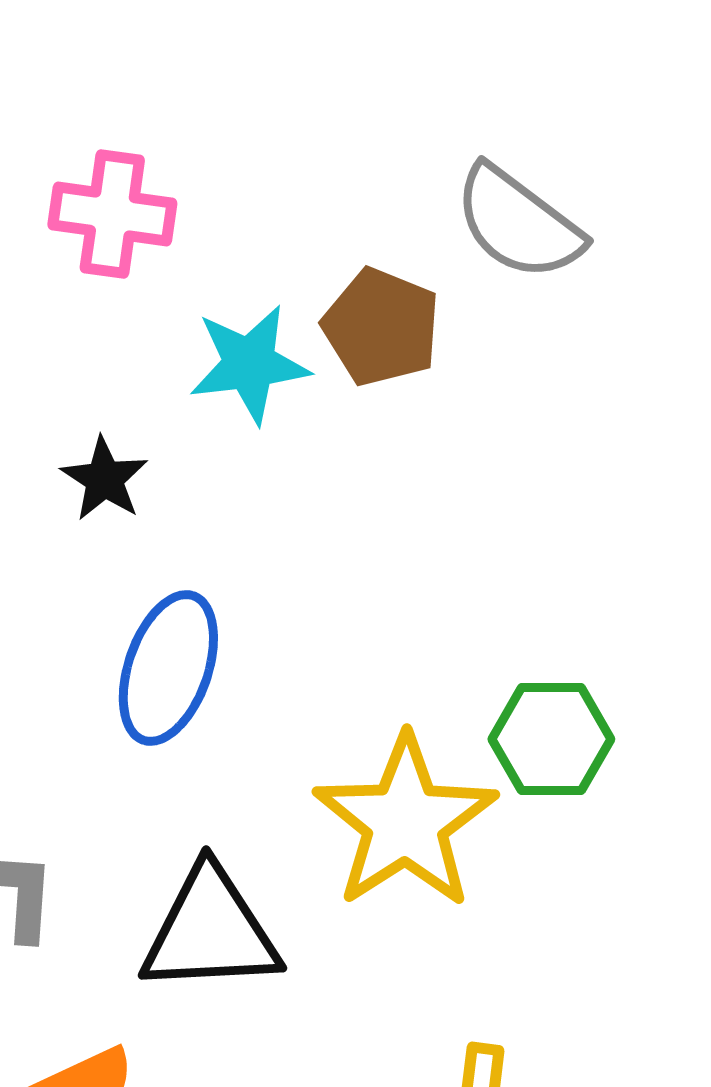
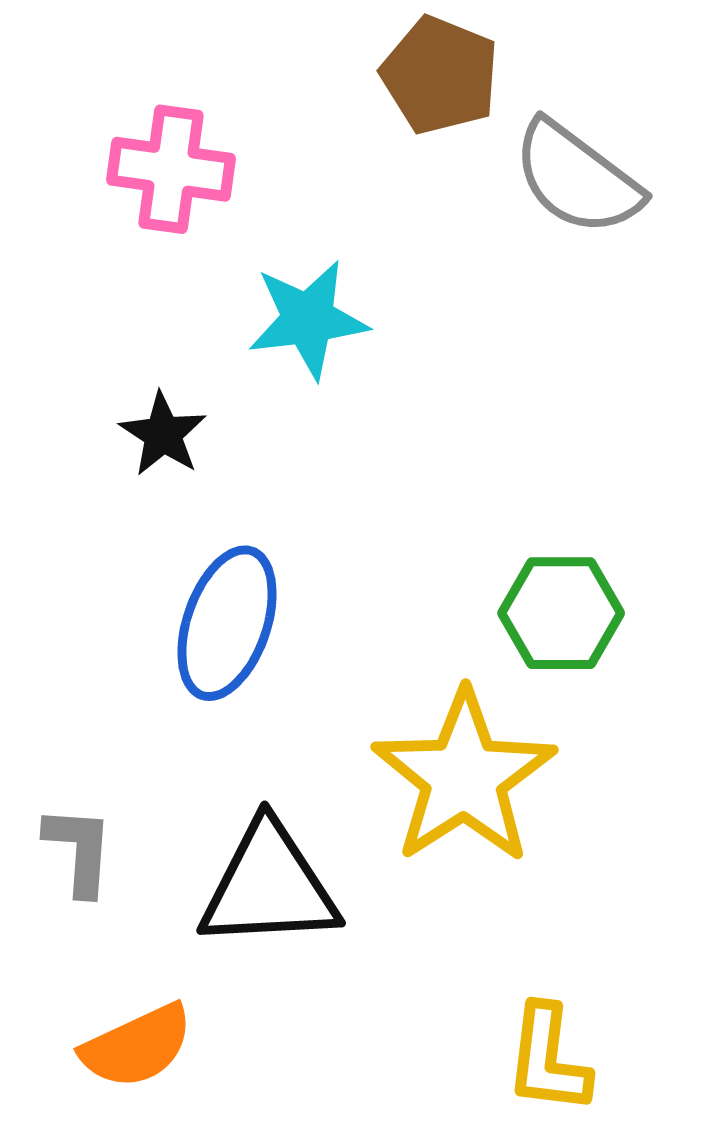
brown pentagon: (381, 327) -> (440, 75), moved
green hexagon: (551, 739) -> (561, 613), moved

